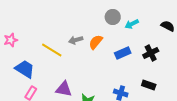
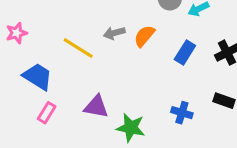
blue rectangle: (123, 53) -> (185, 53), turned -35

